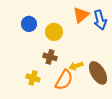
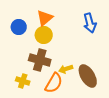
orange triangle: (81, 15) -> (45, 18), moved
brown cross: (50, 57) -> (40, 60), size x1.5

